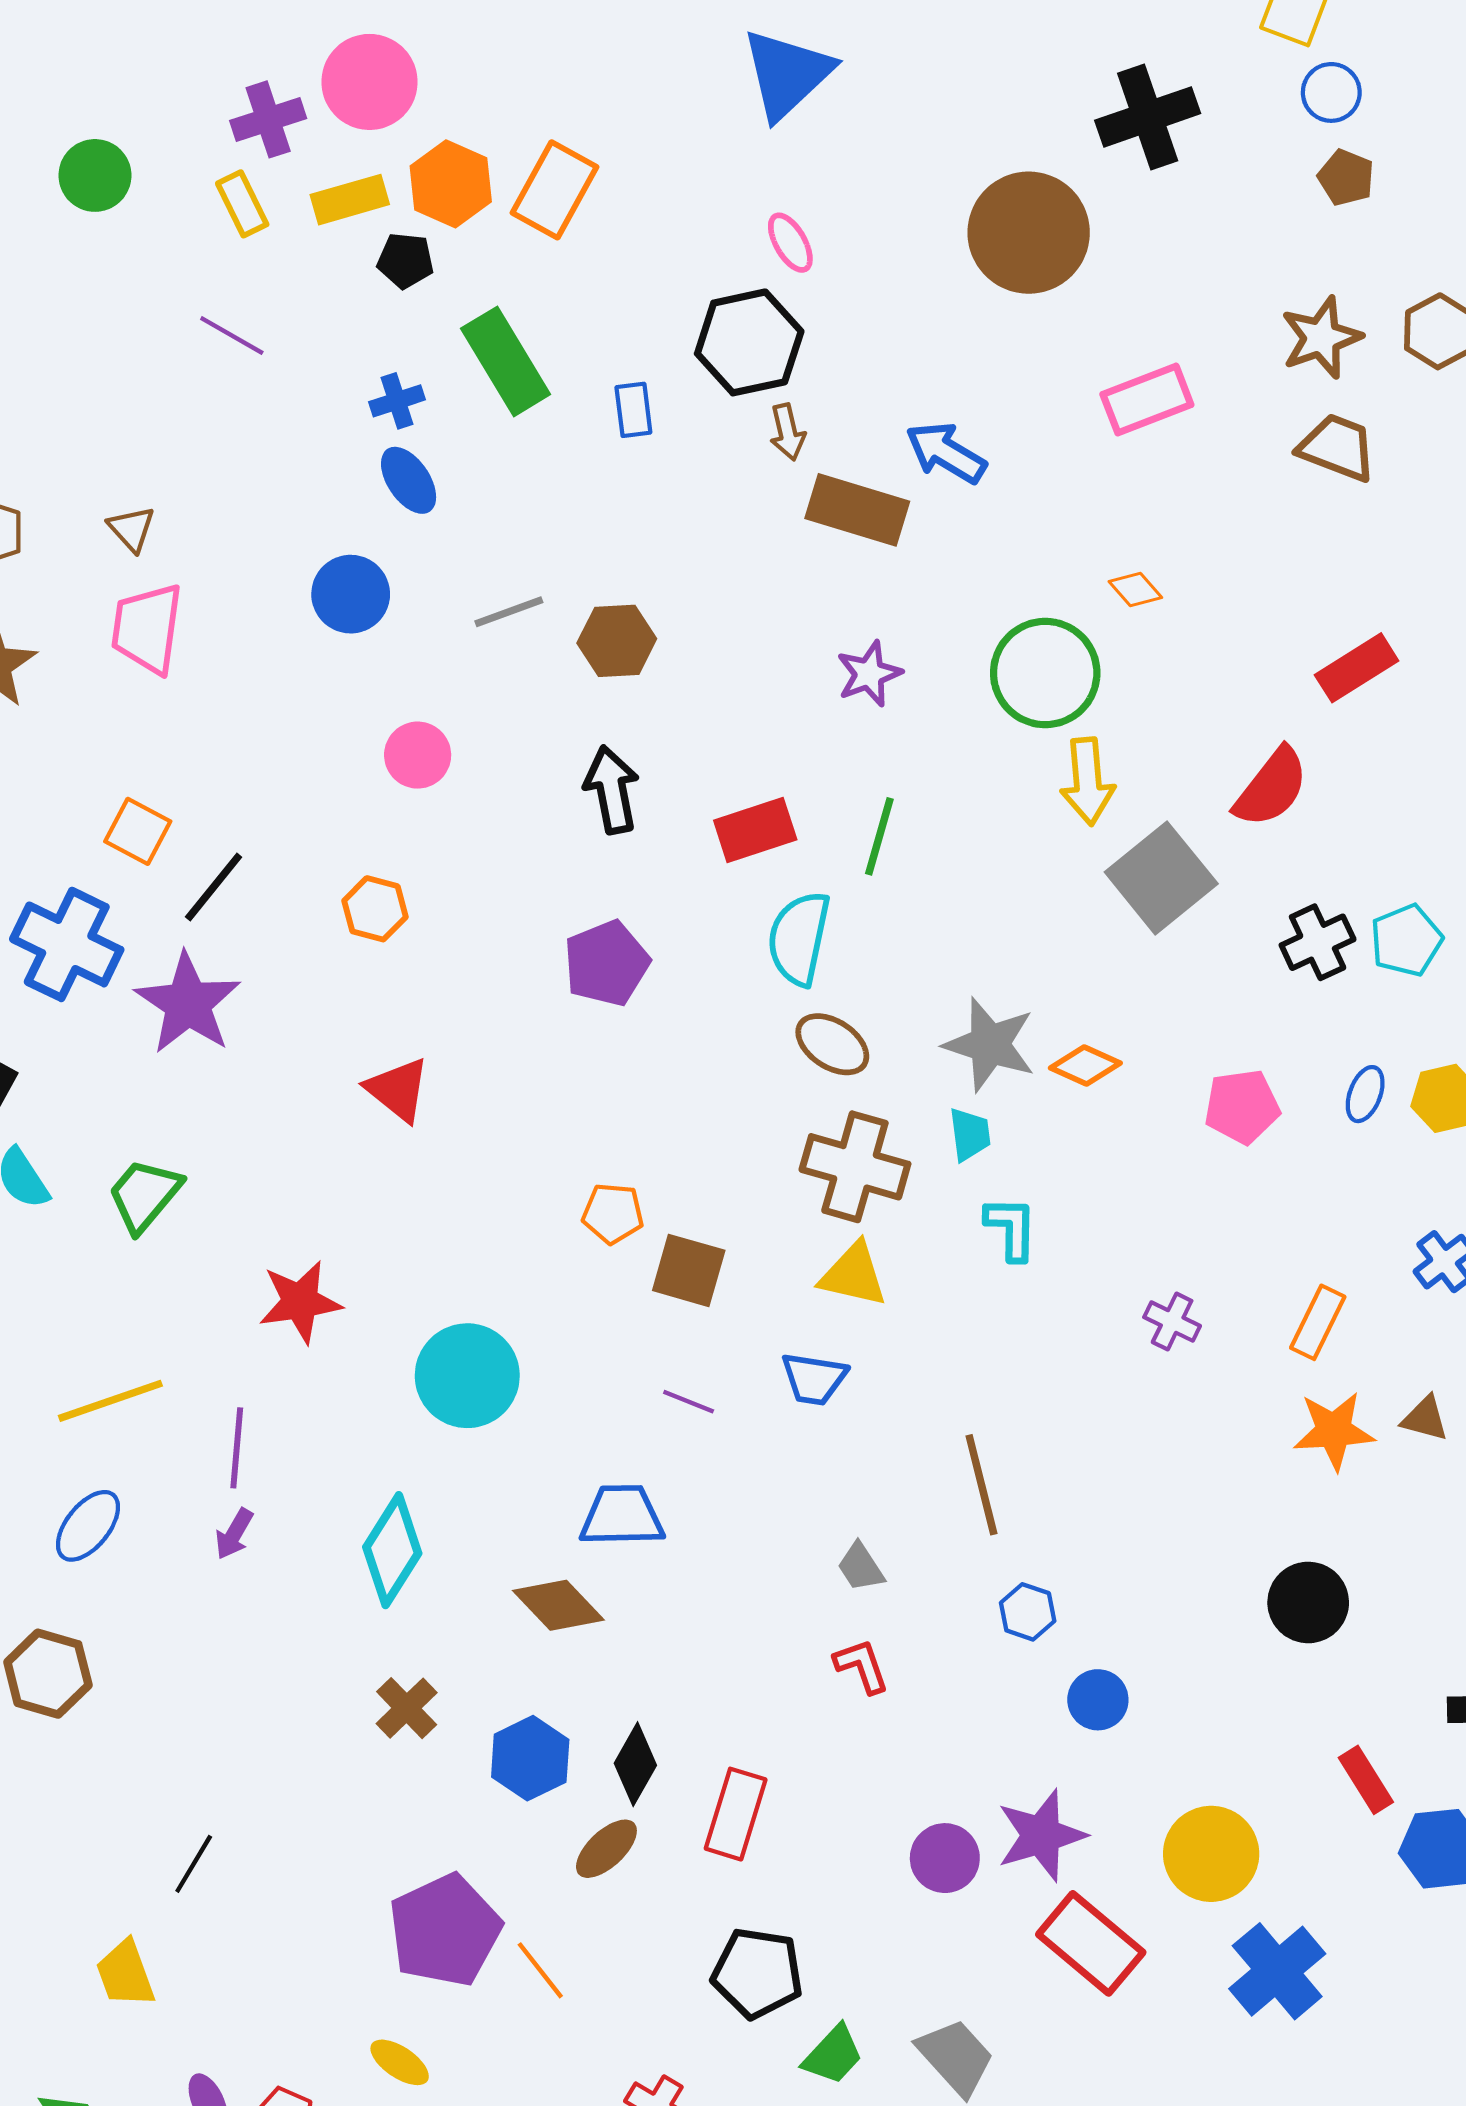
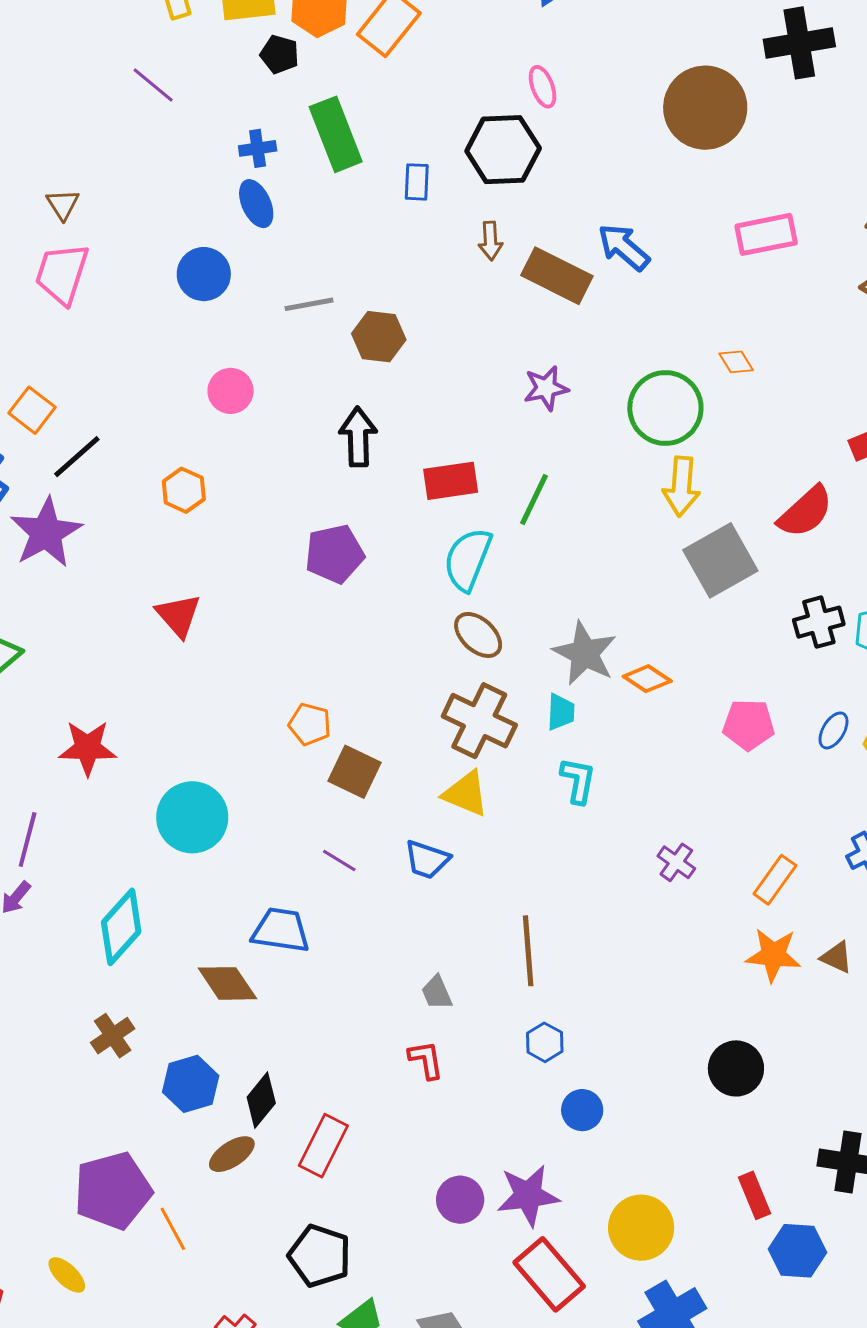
brown arrow: (788, 432) -> (490, 241), moved

